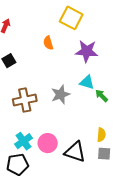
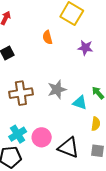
purple star: (87, 51) -> (85, 48), size x0.7
cyan triangle: (87, 82) -> (80, 103), moved
yellow semicircle: (101, 135) -> (96, 124), moved

